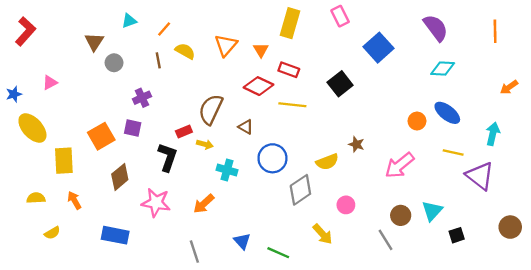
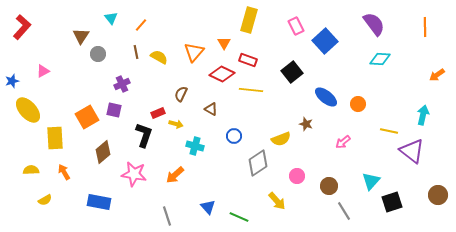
pink rectangle: (340, 16) -> (296, 26), moved
cyan triangle: (129, 21) -> (111, 18), turned -48
orange triangle: (226, 45) -> (194, 52), moved
yellow semicircle: (185, 51) -> (159, 57), moved
brown semicircle: (211, 109) -> (181, 94), size x0.6
blue ellipse: (447, 113) -> (326, 97), moved
blue circle: (272, 158) -> (234, 136), size x0.6
pink arrow: (400, 165) -> (343, 142), size x0.6
brown circle: (401, 215) -> (329, 186), moved
black square: (457, 235) -> (392, 202), size x1.5
gray line: (386, 240) -> (344, 211), moved

